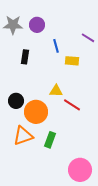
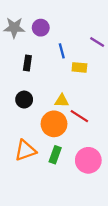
black circle: (16, 101) -> (24, 100), moved
orange circle: (36, 112) -> (54, 124), moved
pink circle: (80, 170) -> (88, 160), moved

